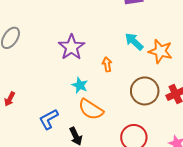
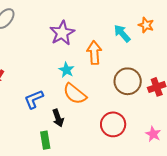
orange star: (160, 51) -> (146, 25), moved, size x0.7
orange arrow: (107, 64) -> (94, 53), size x1.6

